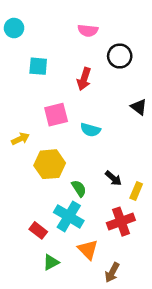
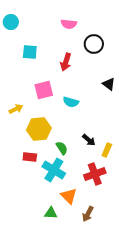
red rectangle: (38, 230) -> (30, 157), moved, turned -32
green triangle: (51, 262) -> (51, 213), moved, turned 32

